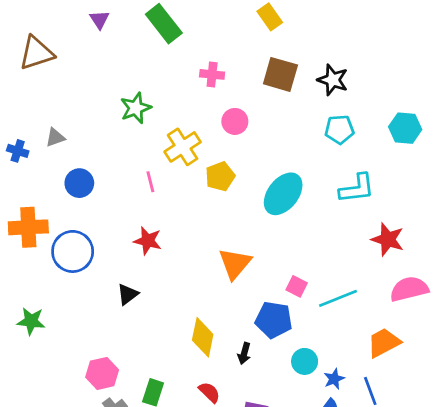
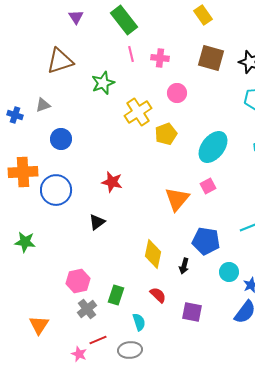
brown triangle: (36, 53) -> (60, 61), moved
pink line: (150, 182) -> (131, 54), moved
pink square: (297, 286) -> (208, 186), moved, turned 35

